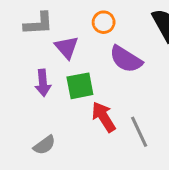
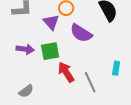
purple triangle: (67, 47) -> (51, 22), moved
purple arrow: (43, 83) -> (25, 49), turned -78

